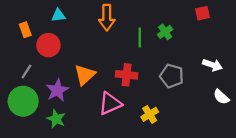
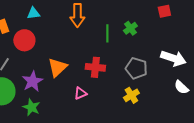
white arrow: (212, 65) -> (173, 58), size x1.4
pink triangle: (110, 103) -> (80, 93), size x0.6
yellow cross: (150, 114) -> (131, 95), moved

